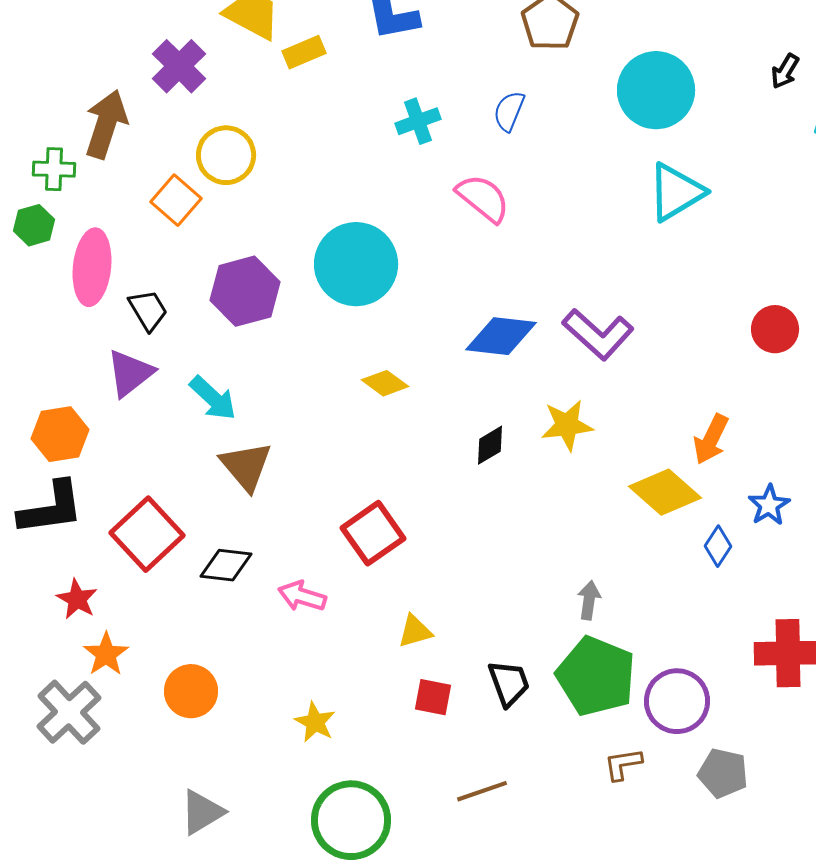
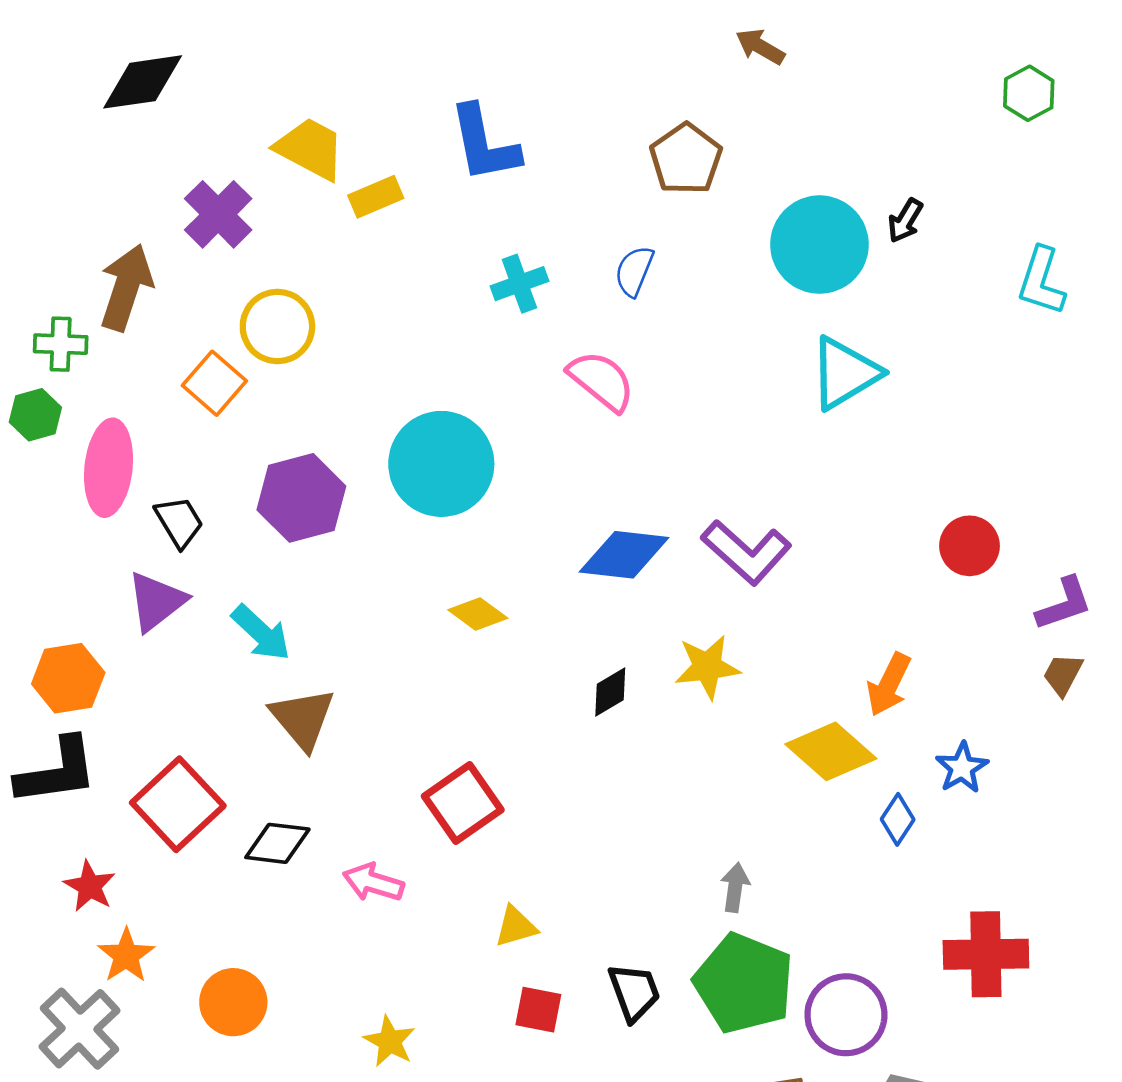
black arrow: (785, 71) -> (905, 221), moved

